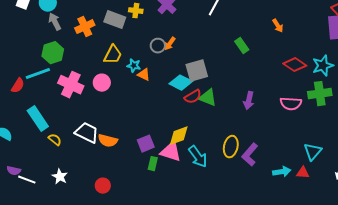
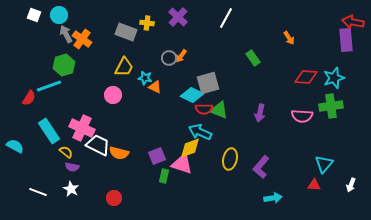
orange cross: (85, 27) -> (82, 39), moved, turned -30
red diamond: (295, 65) -> (306, 77), turned -30
pink cross: (71, 85) -> (82, 128), moved
red semicircle: (193, 97) -> (204, 109), turned 30
yellow ellipse: (231, 147) -> (230, 159), moved
cyan arrow: (198, 157) -> (200, 132), moved, turned 150
purple semicircle: (14, 171) -> (72, 167), moved
cyan arrow: (282, 172) -> (273, 198), moved

